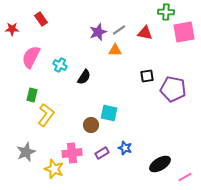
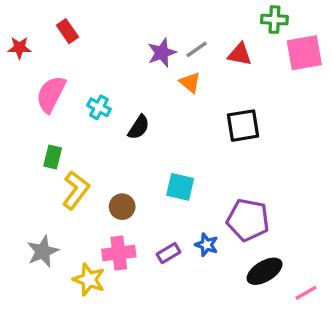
orange triangle: (115, 50) -> (190, 82), turned 40
black square: (147, 76) -> (243, 126), size x1.5
purple pentagon: (173, 89) -> (248, 220), moved
brown circle: (91, 125) -> (122, 207), moved

